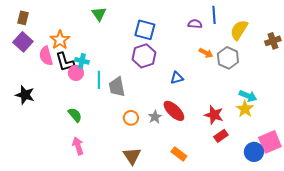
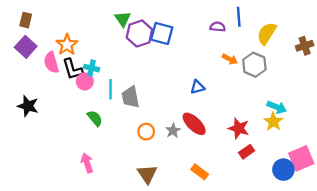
green triangle: (99, 14) -> (123, 19), moved
purple hexagon: (144, 56) -> (139, 33), moved
green semicircle: (75, 115) -> (95, 118), moved

